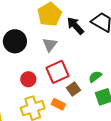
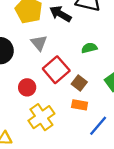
green semicircle: (95, 77) -> (89, 48), moved, turned 40
orange rectangle: (58, 104) -> (80, 105), moved

